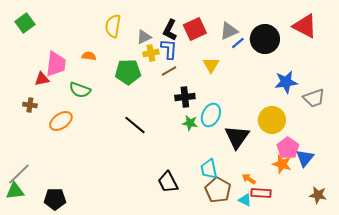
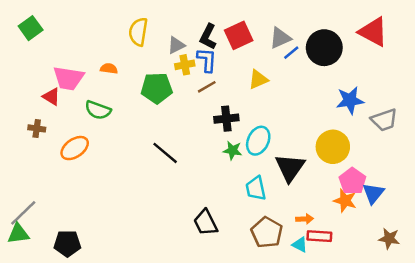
pink trapezoid: (56, 64) -> (69, 78), turned 92
yellow triangle: (211, 65) -> (258, 79), turned 36
red triangle: (42, 79) -> (51, 97), turned 42
cyan trapezoid: (209, 169) -> (256, 188), moved
orange arrow: (249, 179) -> (305, 219), turned 144

